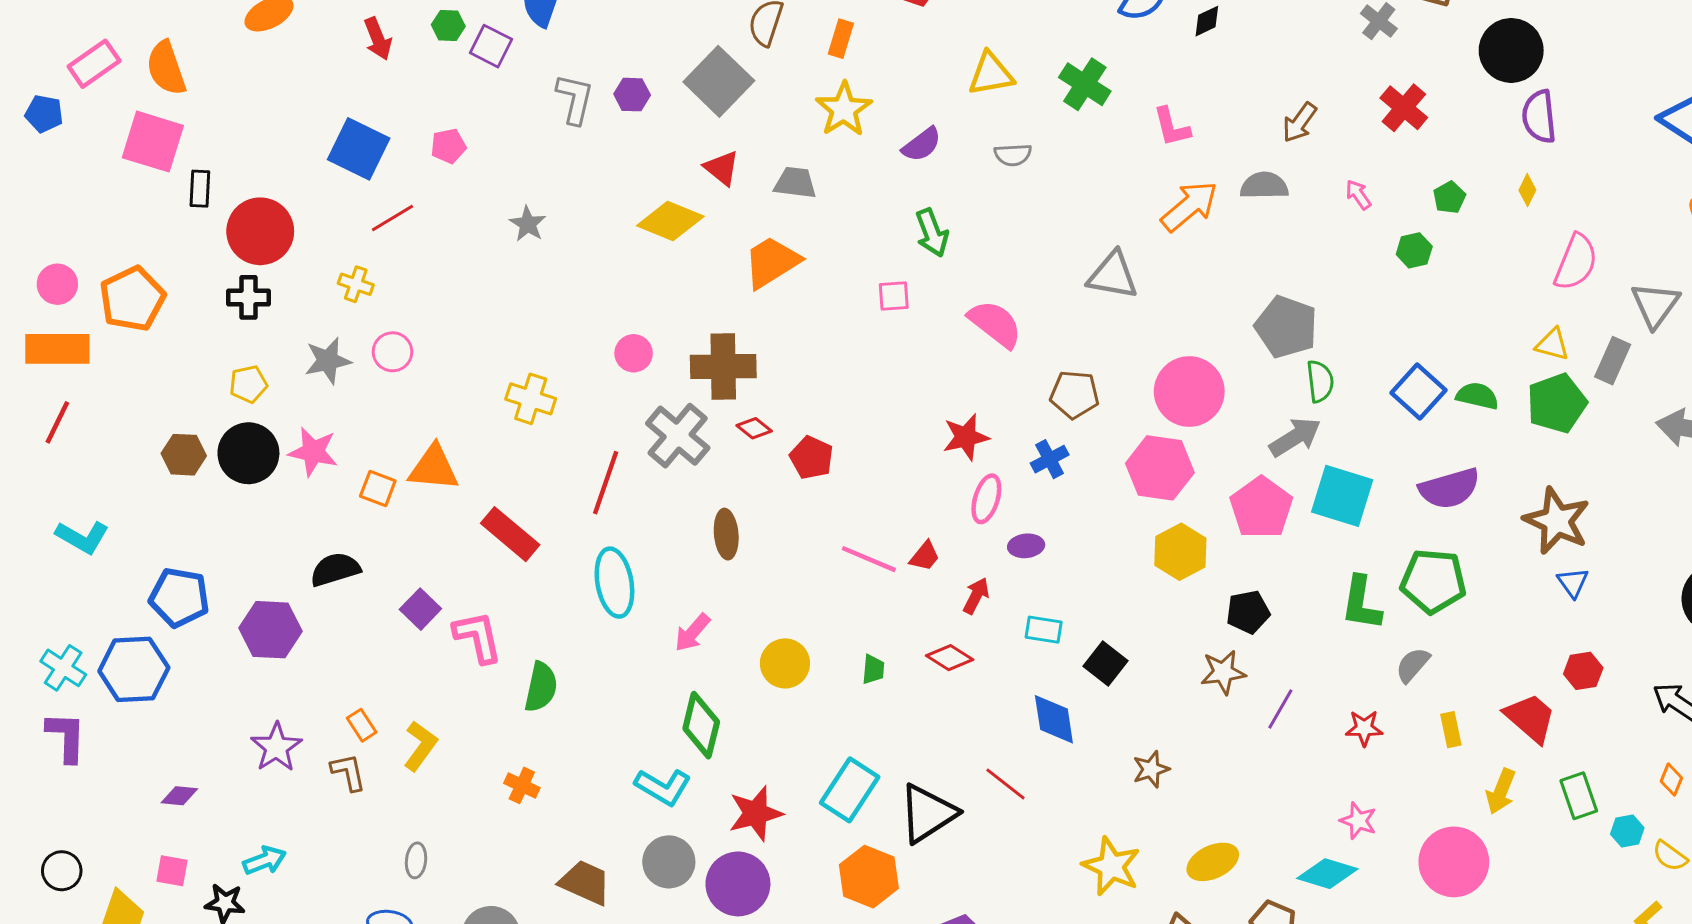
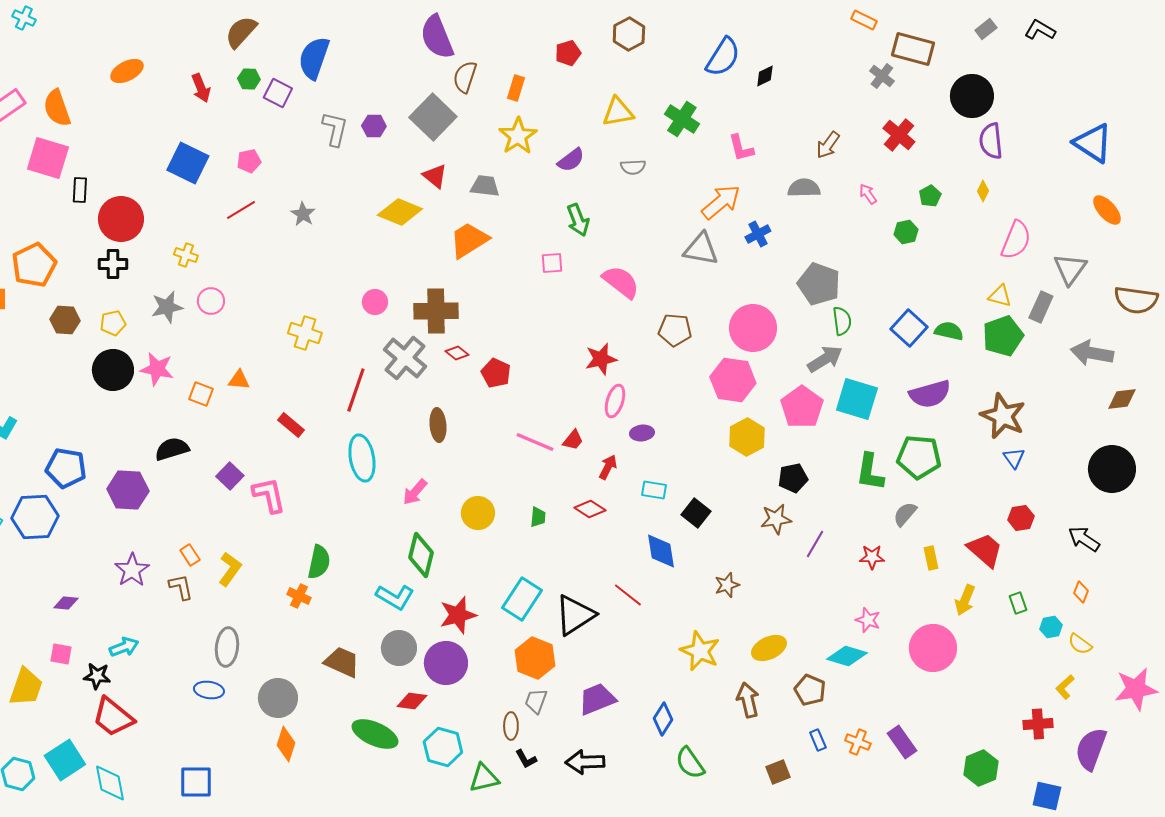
orange arrow: (1189, 206) -> (721, 202), moved
red line: (392, 218) -> (241, 210), moved
brown hexagon: (184, 455) -> (65, 320), moved
blue cross: (1050, 459) -> (758, 234), moved
orange triangle: (434, 468) -> (239, 380), size x0.6
red rectangle: (510, 534) -> (291, 425), size x0.7
green semicircle: (541, 687) -> (319, 562), moved
green rectangle: (1579, 796) -> (1018, 603), size x0.7
gray ellipse: (416, 860) -> (227, 647), size x1.6

